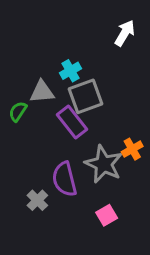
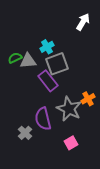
green semicircle: (18, 111) -> (15, 58), moved, turned 32

